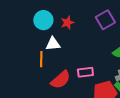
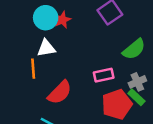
cyan circle: (43, 20) -> (46, 18), moved
pink rectangle: (85, 72) -> (104, 75), moved

